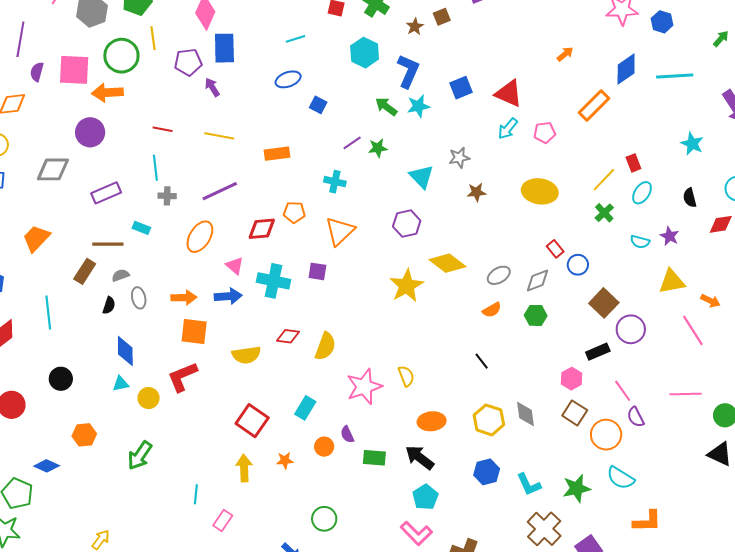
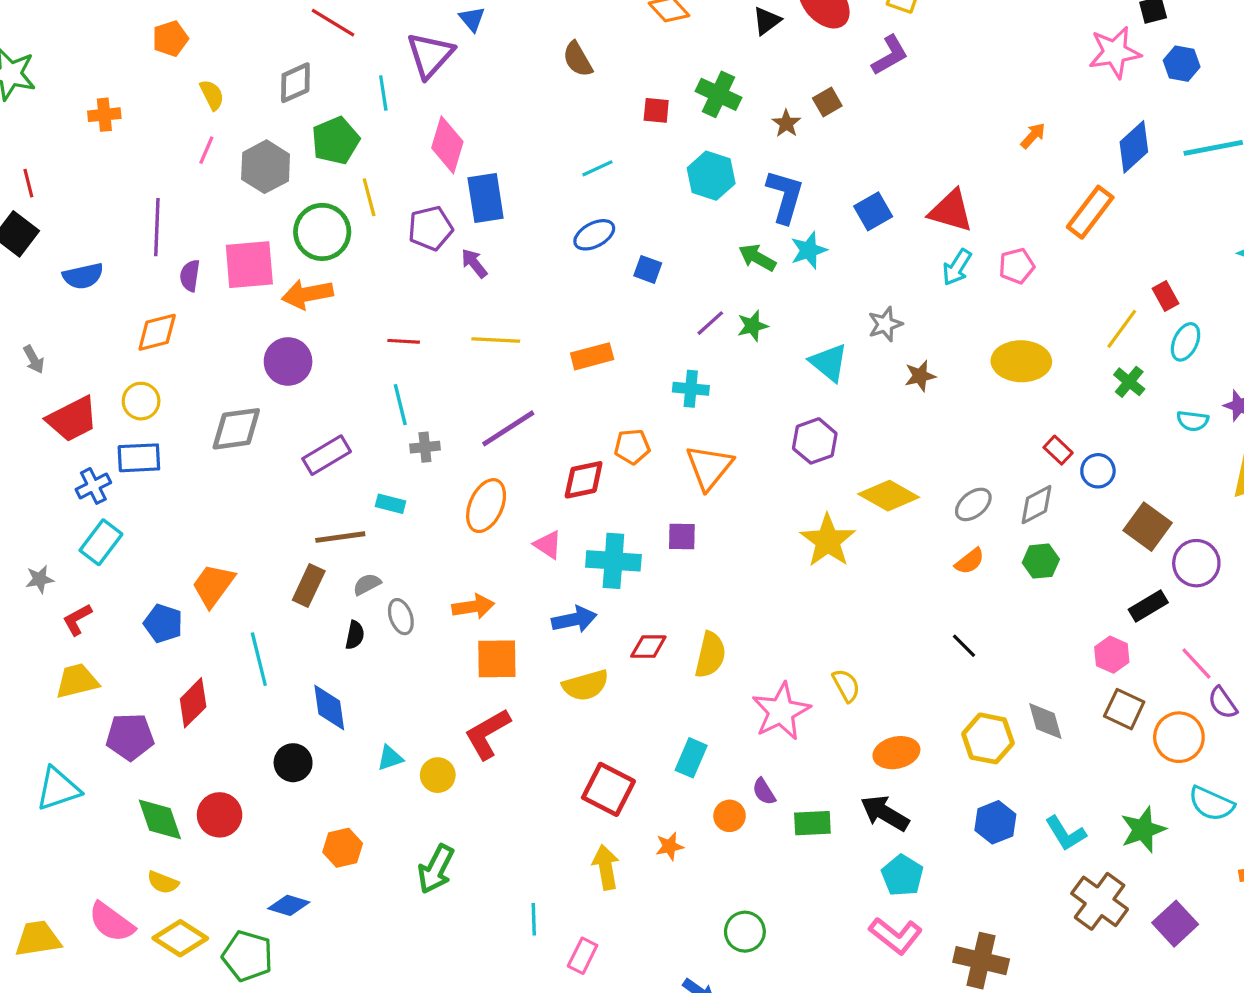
orange trapezoid: (36, 238) -> (213, 585), moved
blue arrow: (228, 296) -> (574, 619), moved
blue diamond: (125, 351) -> (329, 708), moved

